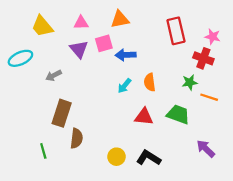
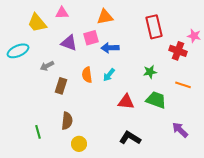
pink triangle: (81, 23) -> (62, 13), moved
pink star: (213, 37) -> (194, 36), moved
purple triangle: (79, 49) -> (69, 43), turned -30
orange semicircle: (150, 82) -> (87, 75), moved
green star: (190, 82) -> (150, 72), moved
brown rectangle: (62, 113) -> (61, 86), moved, size x0.7
yellow circle: (116, 157) -> (79, 144), moved

